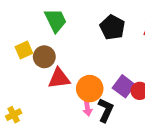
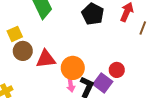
brown circle: (44, 57) -> (23, 51), moved
purple square: (124, 86) -> (103, 83), moved

